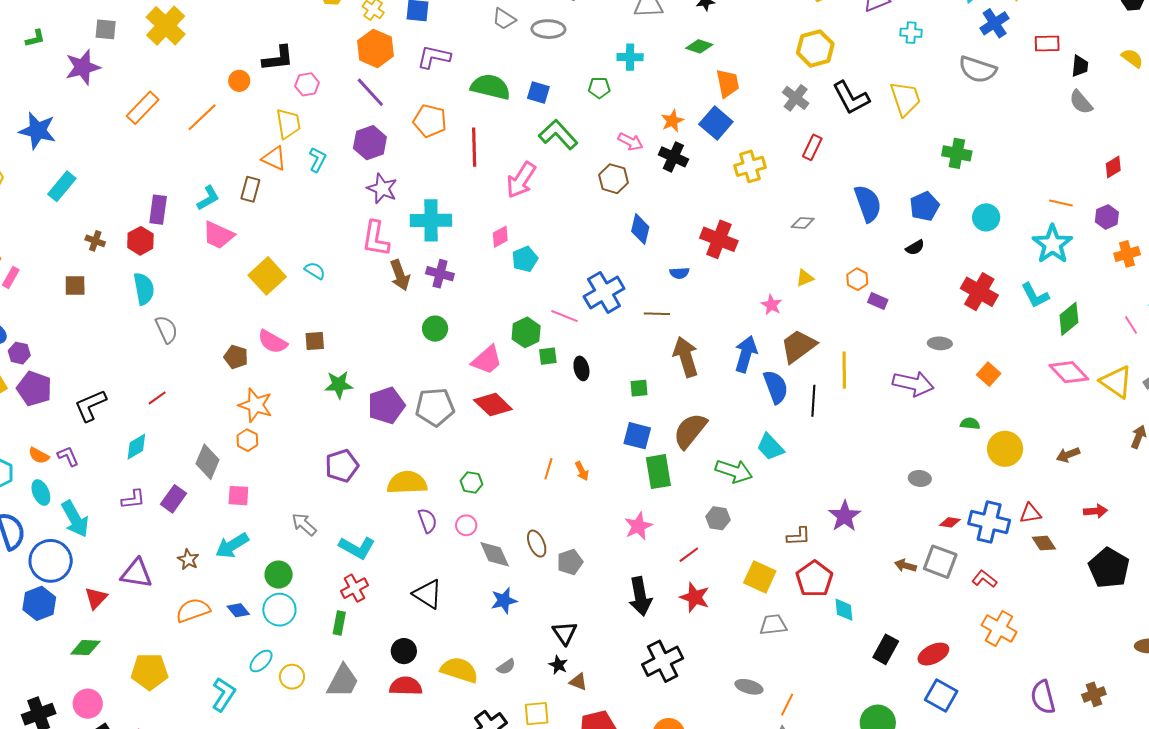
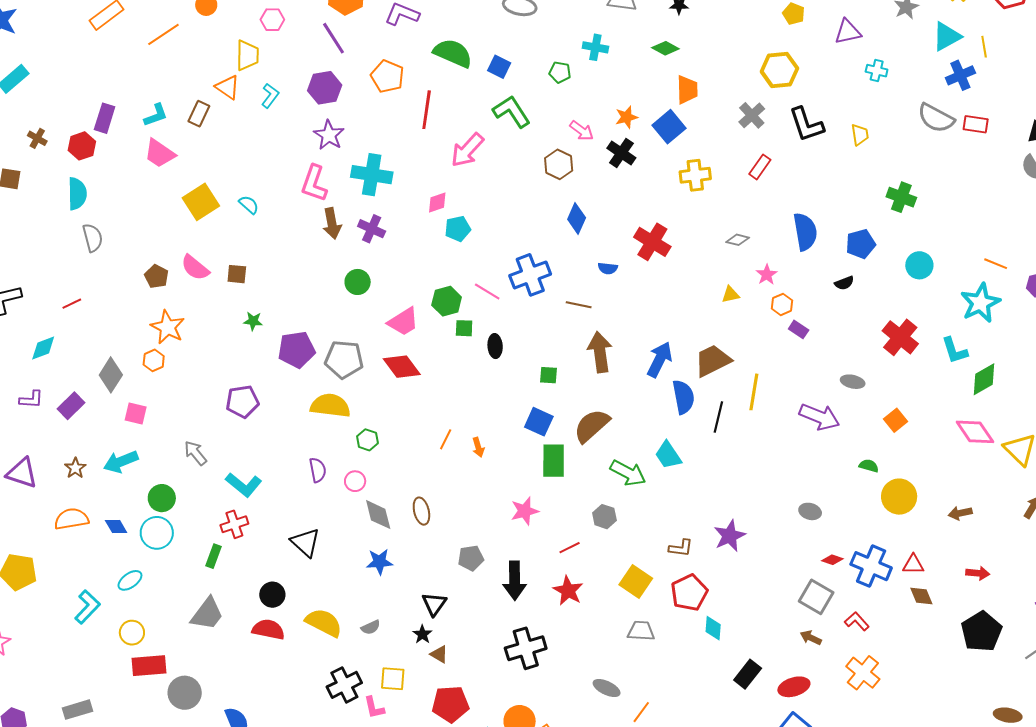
red rectangle: (1047, 44) -> (976, 124), moved
yellow trapezoid: (905, 99) -> (860, 135), size x0.6
pink star: (772, 305) -> (767, 275), moved
green star: (339, 385) -> (253, 321), size x0.7
yellow semicircle: (407, 483) -> (330, 406), moved
gray pentagon: (570, 562) -> (471, 558), moved
brown arrow: (905, 566) -> (811, 638), moved
yellow circle: (292, 677) -> (132, 633), moved

